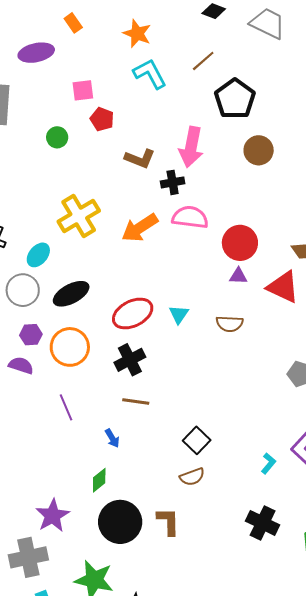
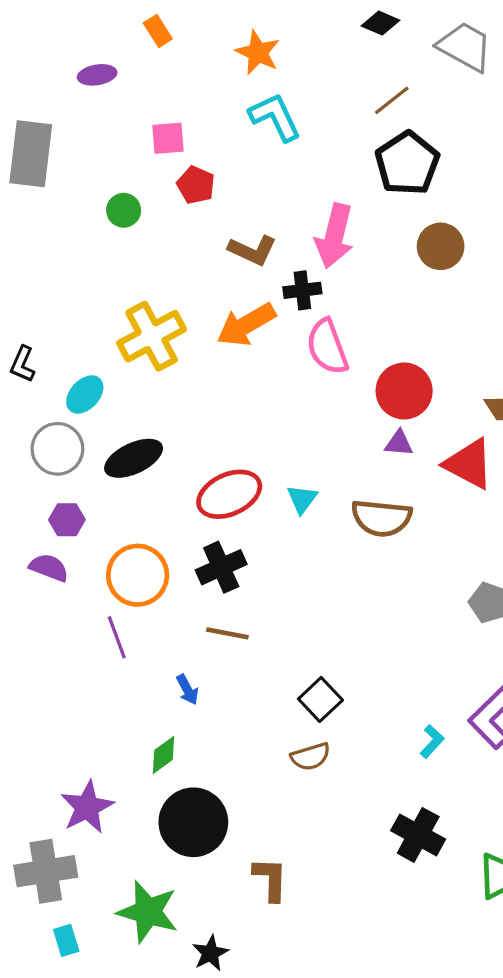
purple ellipse: (36, 53) -> (97, 75), size x0.7
brown line: (203, 61) -> (392, 100), moved
pink semicircle: (190, 217) -> (327, 347), turned -120
orange arrow: (140, 228) -> (246, 325), moved
brown semicircle: (230, 324) -> (381, 518), size x1.4
orange circle: (70, 347) -> (138, 575), moved
brown L-shape: (168, 522) -> (270, 879), moved

